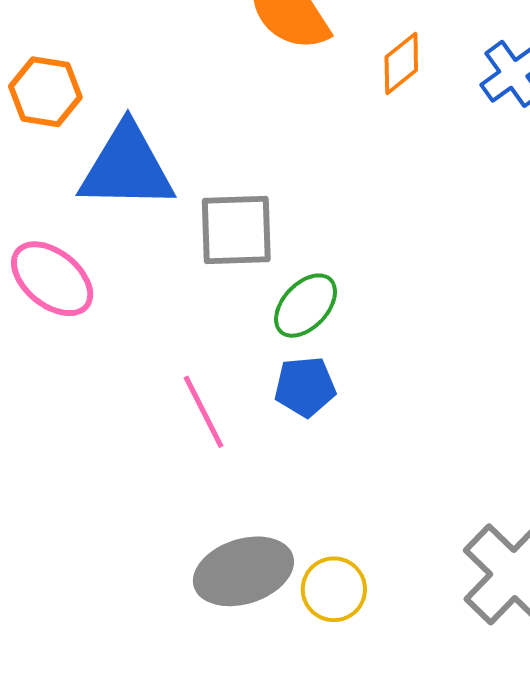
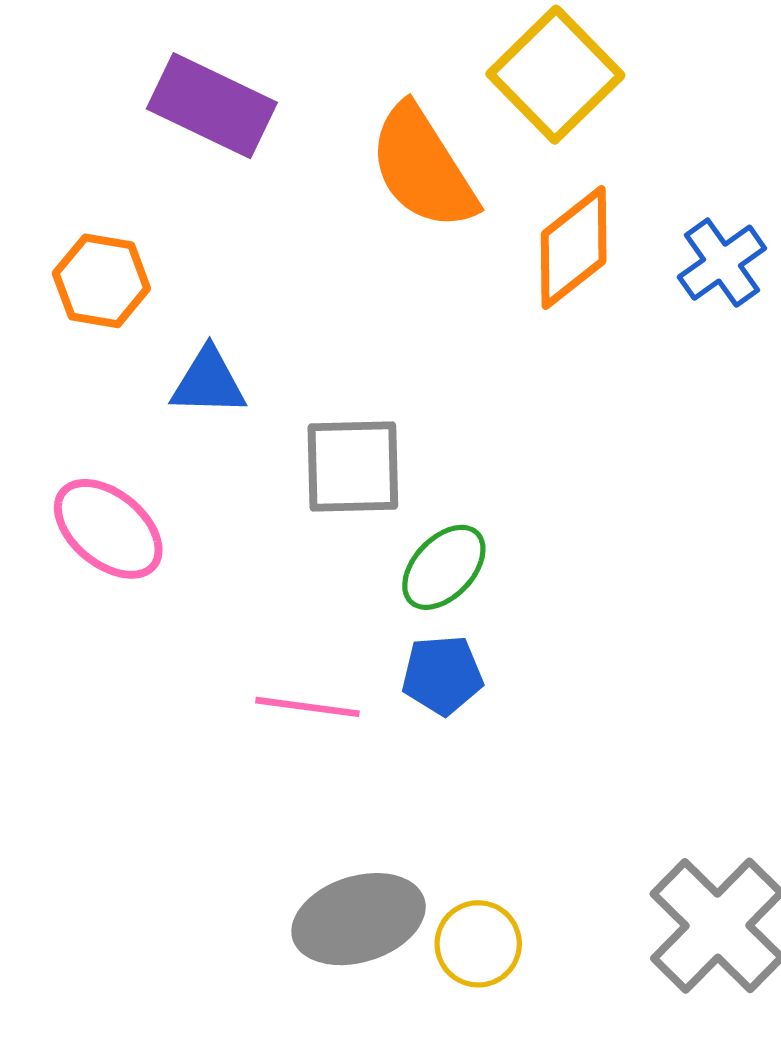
orange diamond: (401, 63) -> (574, 248), size x1.5
blue triangle: (127, 167) -> (208, 382), size x0.6
pink line: (203, 412) -> (307, 707), turned -56

